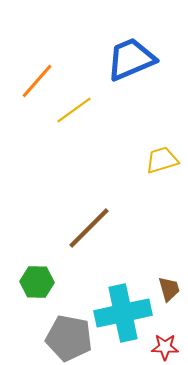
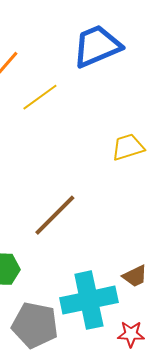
brown trapezoid: (169, 289) -> (135, 276), turned 80

